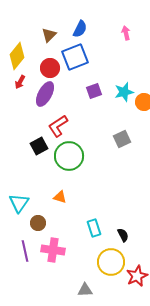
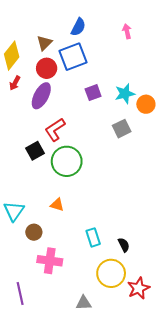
brown triangle: (49, 35) -> (44, 43), moved
gray square: (122, 139) -> (122, 129), moved
purple line: (25, 251) -> (20, 293), moved

